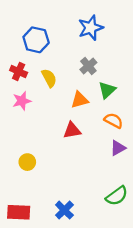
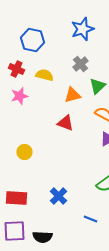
yellow semicircle: (49, 78) -> (44, 75), turned -48
red triangle: (72, 130) -> (66, 123), turned 30

